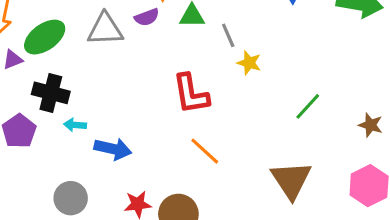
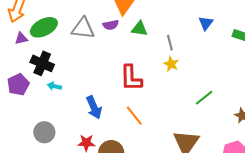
gray line: (228, 35) -> (170, 43), moved
blue arrow: (113, 149) -> (94, 107), moved, turned 45

